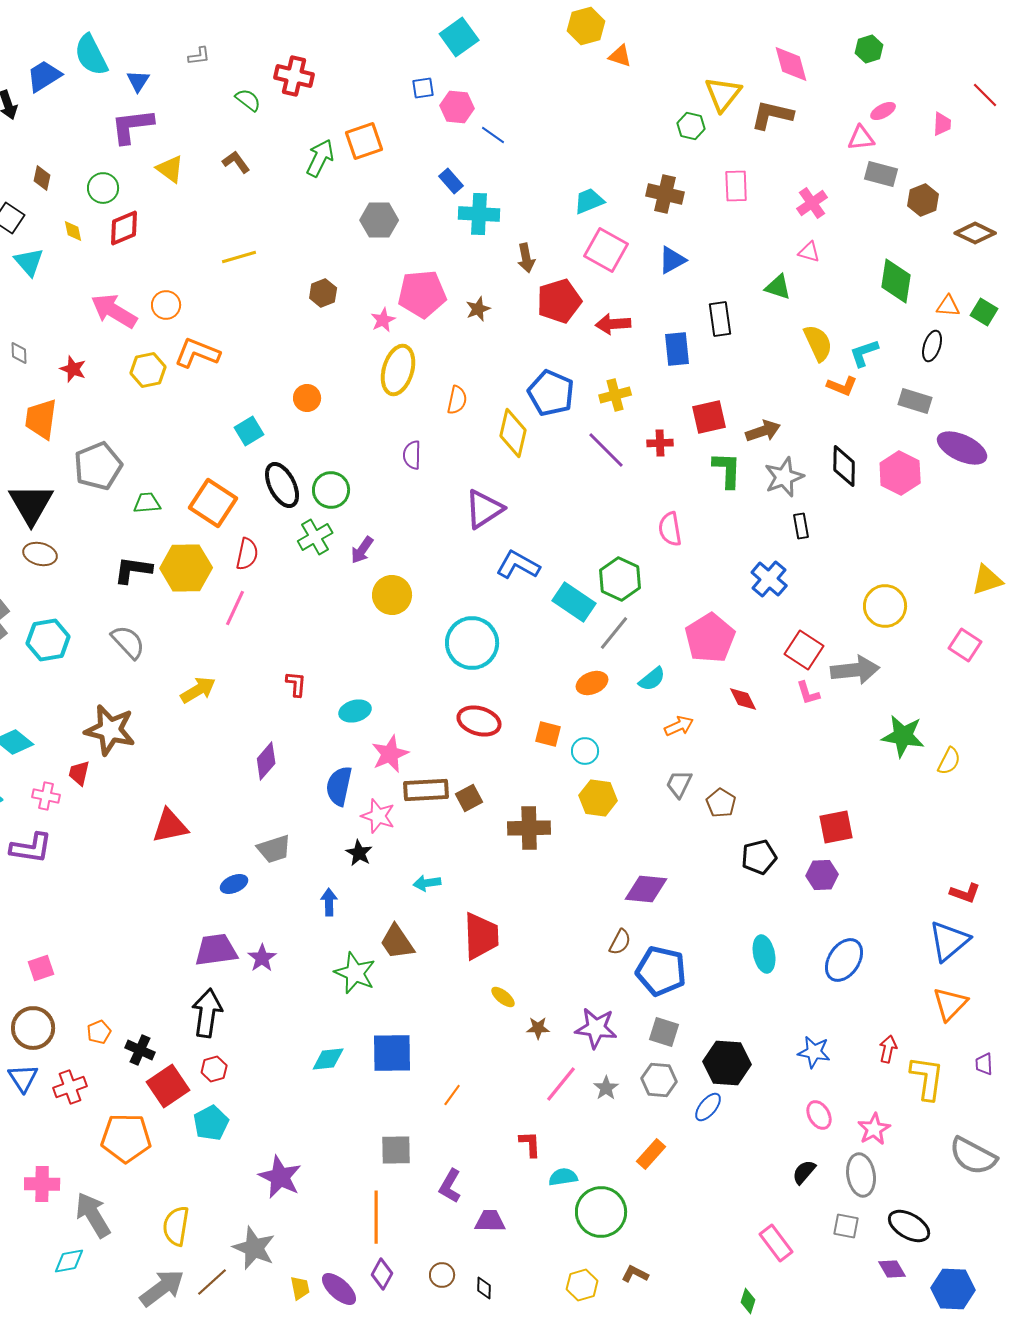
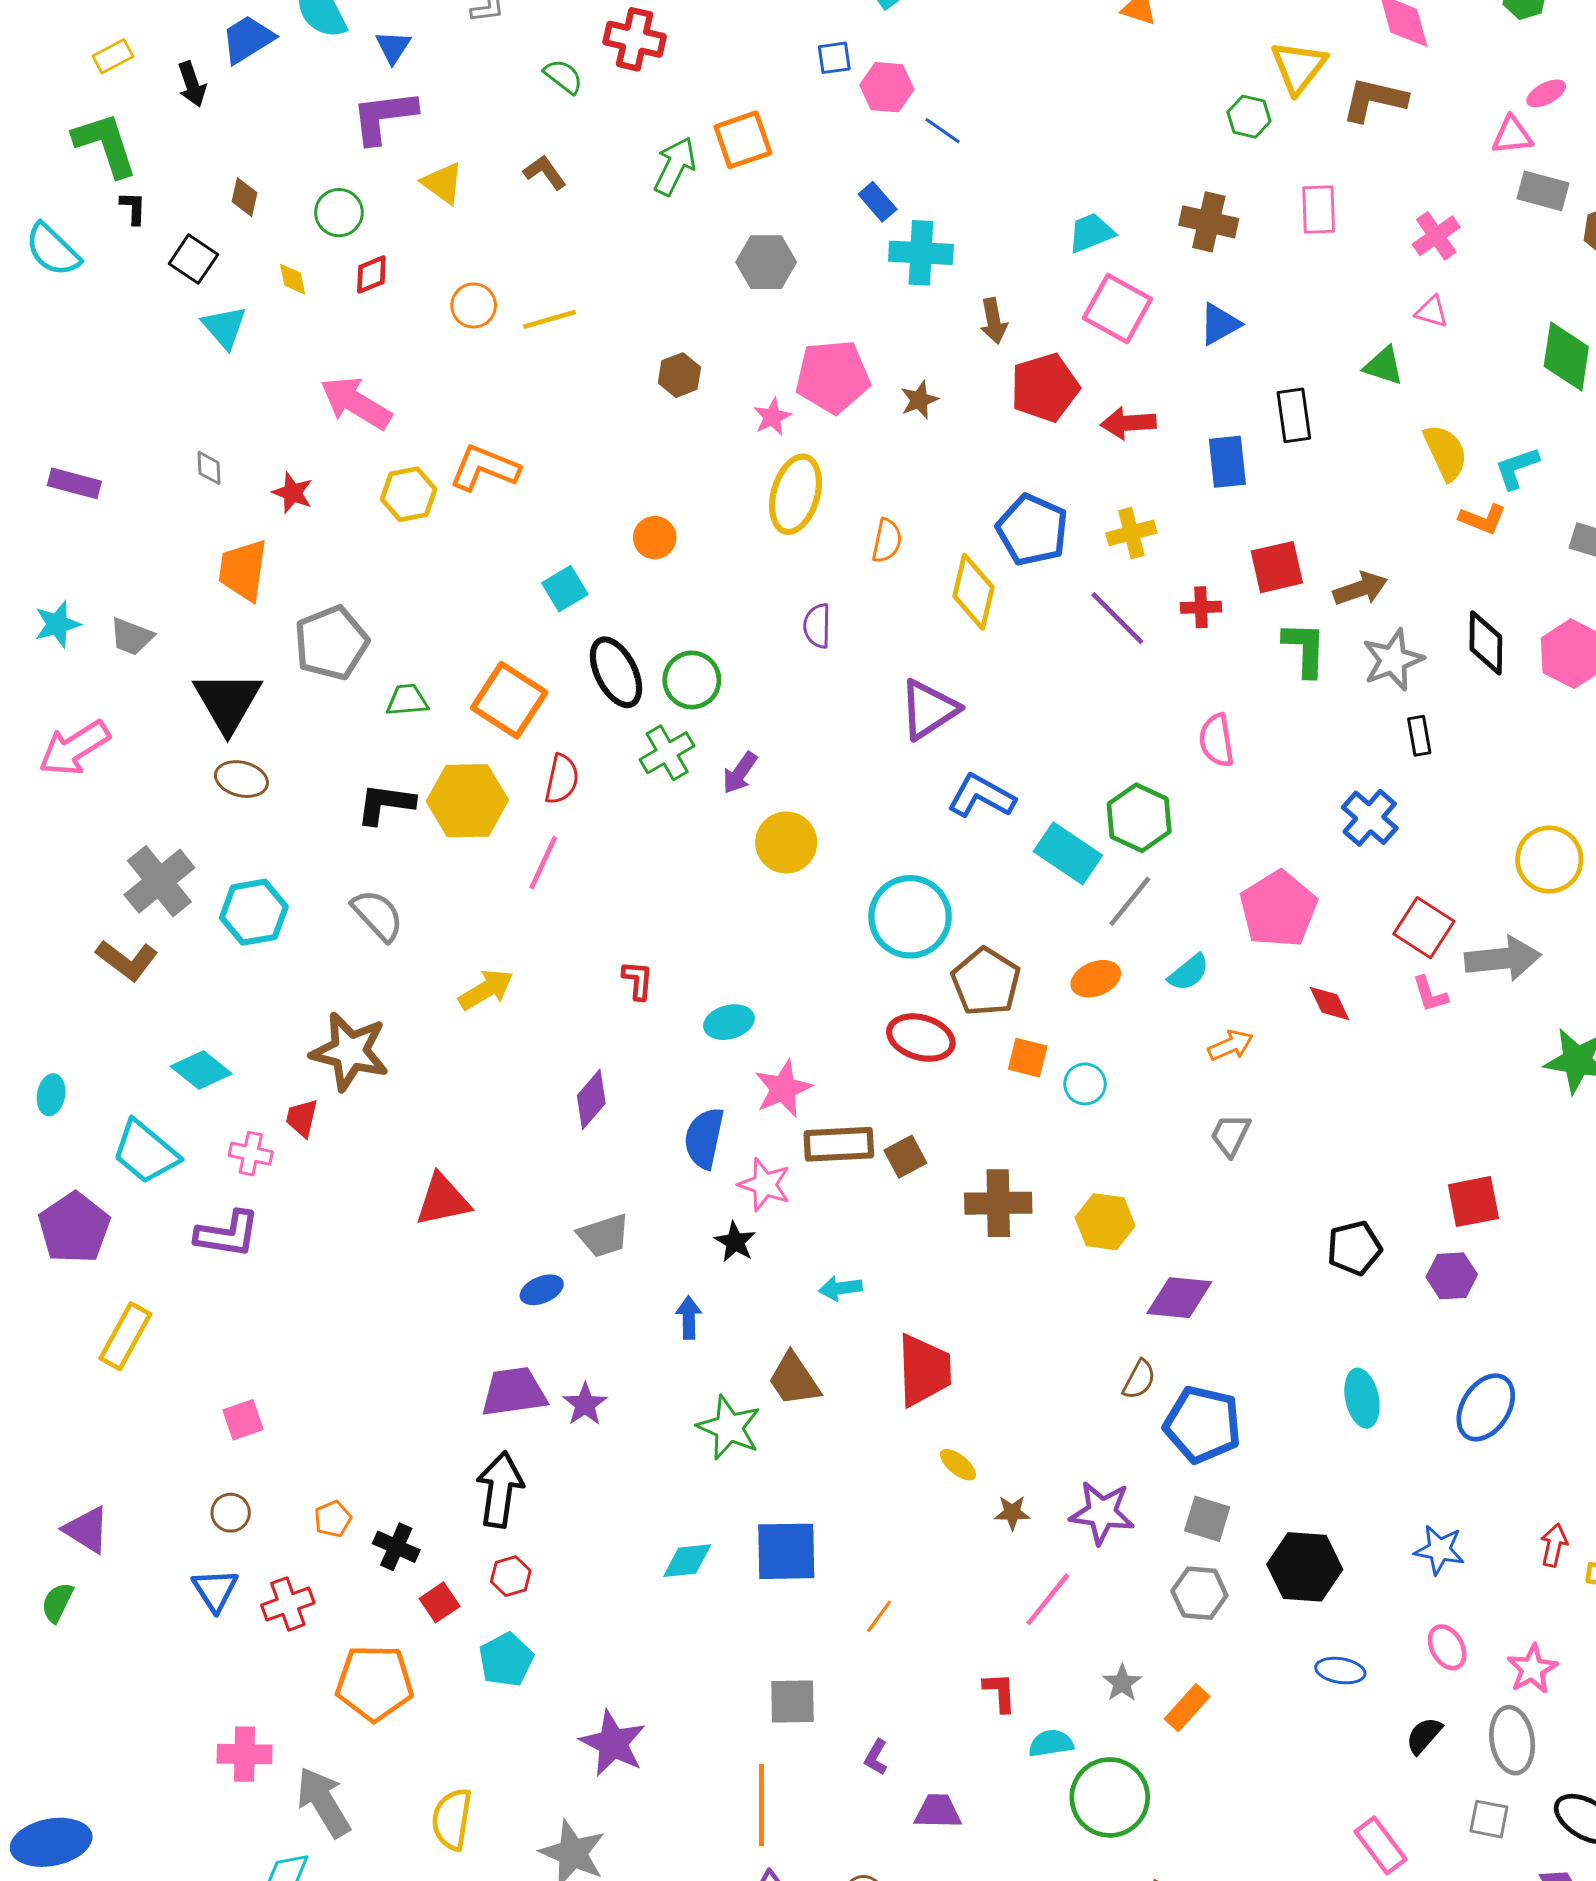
red diamond: (124, 228) -> (371, 275), size x0.7
orange circle: (166, 305) -> (474, 305), moved
yellow hexagon: (598, 798) -> (1105, 1222), moved
brown pentagon: (721, 803) -> (986, 982), moved, size x1.5
brown circle: (33, 1028) -> (231, 1513), size x0.6
red square: (168, 1086) -> (440, 1602), size x0.6
gray star: (606, 1088) -> (1122, 1683), moved
blue ellipse: (708, 1107) -> (1340, 1671), moved, turned 60
purple L-shape: (450, 1186) -> (876, 1757), size x0.7

